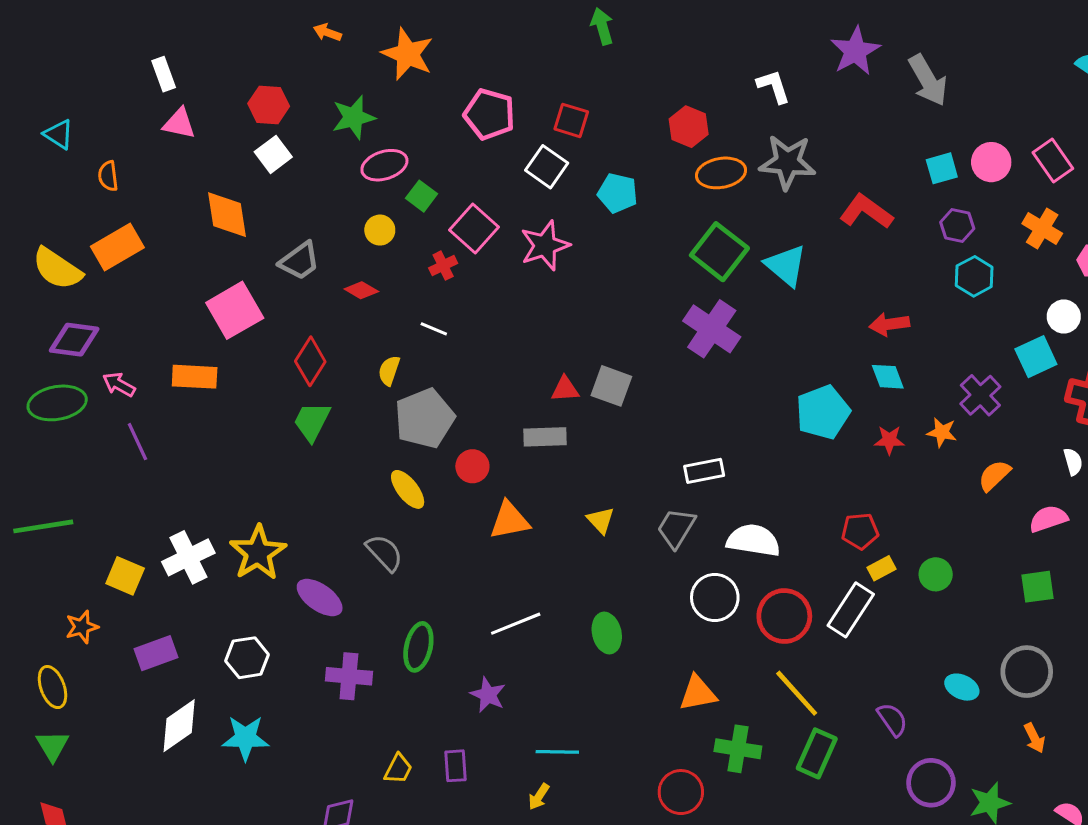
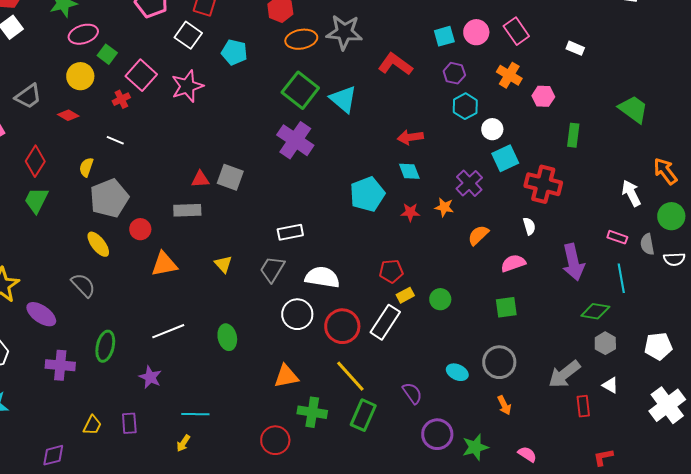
yellow circle: (380, 230) -> (80, 76), size x1.4
white circle: (1064, 317) -> (492, 129), moved

